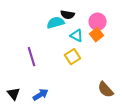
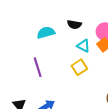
cyan semicircle: (56, 23) -> (46, 33), moved

